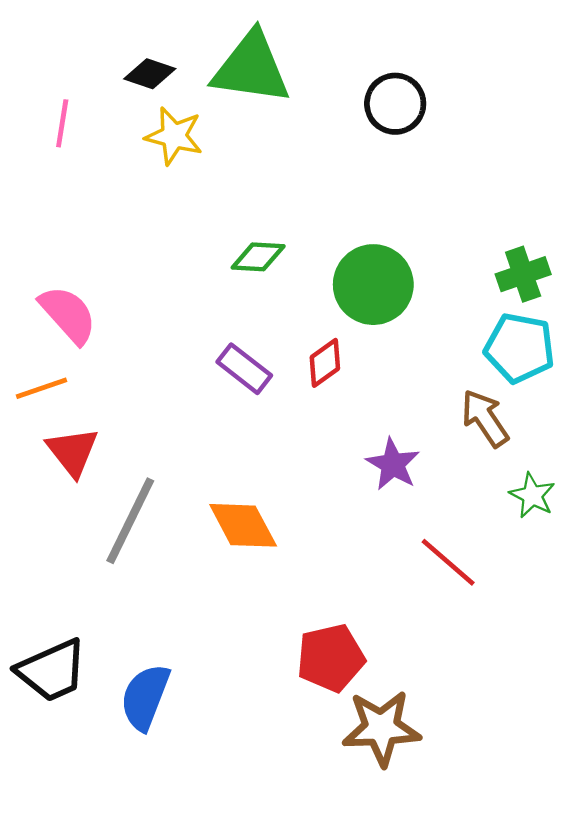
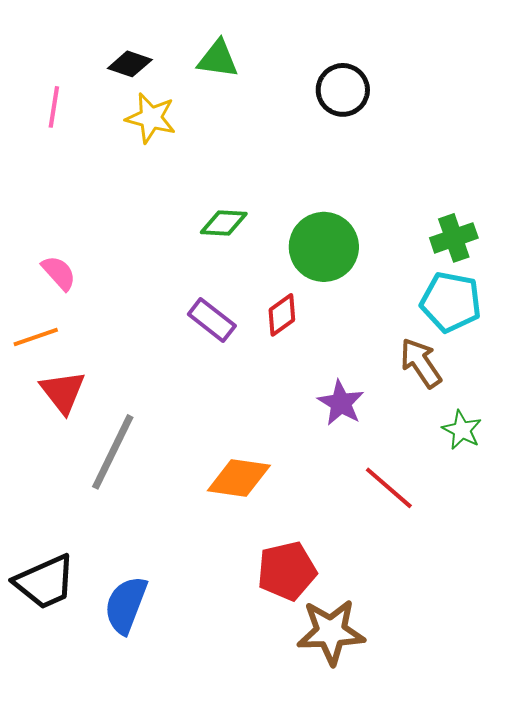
green triangle: (251, 68) -> (218, 59), size x0.6
pink semicircle: (68, 315) -> (59, 273), size x0.7
orange diamond: (243, 525) -> (239, 478), moved, turned -54

